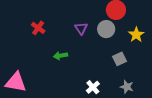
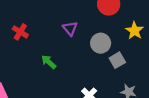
gray circle: (106, 29) -> (101, 43), moved
green arrow: (60, 56) -> (49, 62), turned 56

